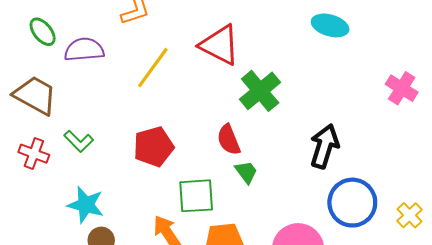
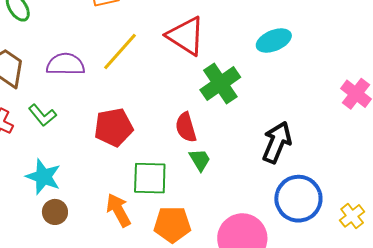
cyan ellipse: (330, 25) -> (274, 41), moved, turned -44
purple semicircle: (84, 50) -> (65, 64), moved

